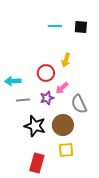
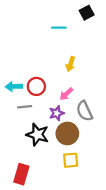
black square: (81, 27) -> (87, 13), moved, turned -32
red circle: (46, 73) -> (36, 86), moved
purple star: (47, 98) -> (57, 113), moved
red rectangle: (37, 163) -> (21, 174), moved

